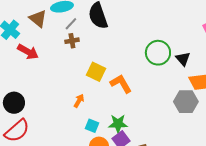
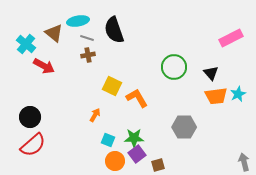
gray line: (71, 24) -> (87, 38), turned 64
black triangle: (183, 59) -> (211, 73), moved
gray hexagon: (186, 102) -> (184, 127), moved

